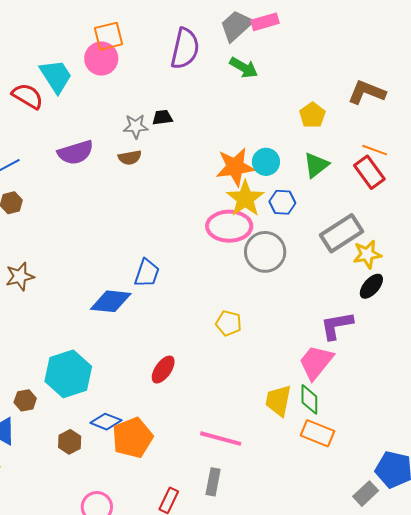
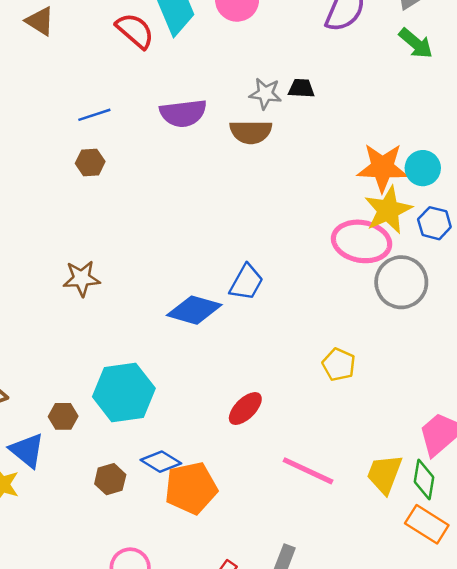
brown semicircle: (130, 158) -> (251, 132), size x1.4
brown star: (20, 276) -> (81, 278), moved
pink line: (221, 439) -> (308, 471), moved

